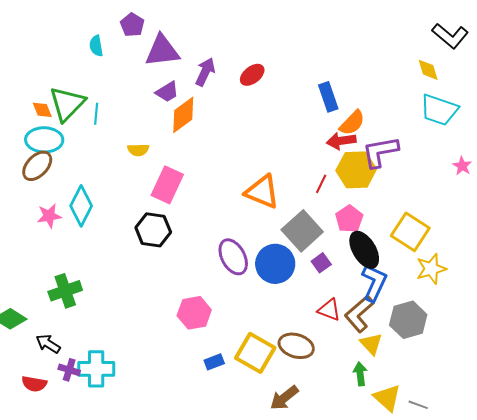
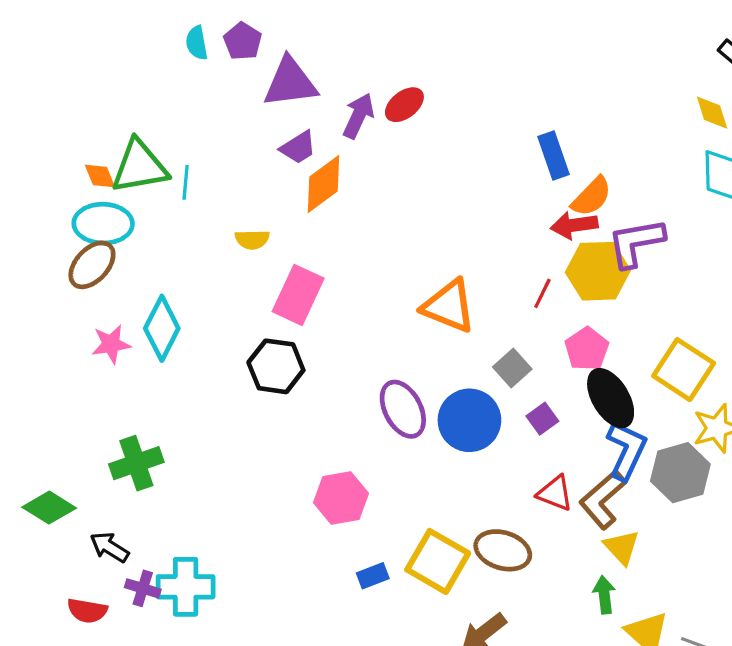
cyan semicircle: (96, 46) -> (197, 43), moved
red ellipse: (252, 75) -> (404, 105), moved
green triangle: (67, 104) -> (140, 167), turned 36
gray square: (302, 231) -> (512, 368), size x0.6
gray hexagon: (408, 320) -> (680, 473), moved

